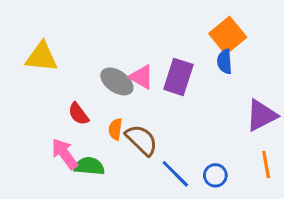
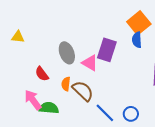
yellow triangle: (42, 57) -> (18, 37), size x0.6
pink triangle: (142, 77) -> (90, 63), moved
gray ellipse: (117, 82) -> (67, 53), turned 35

